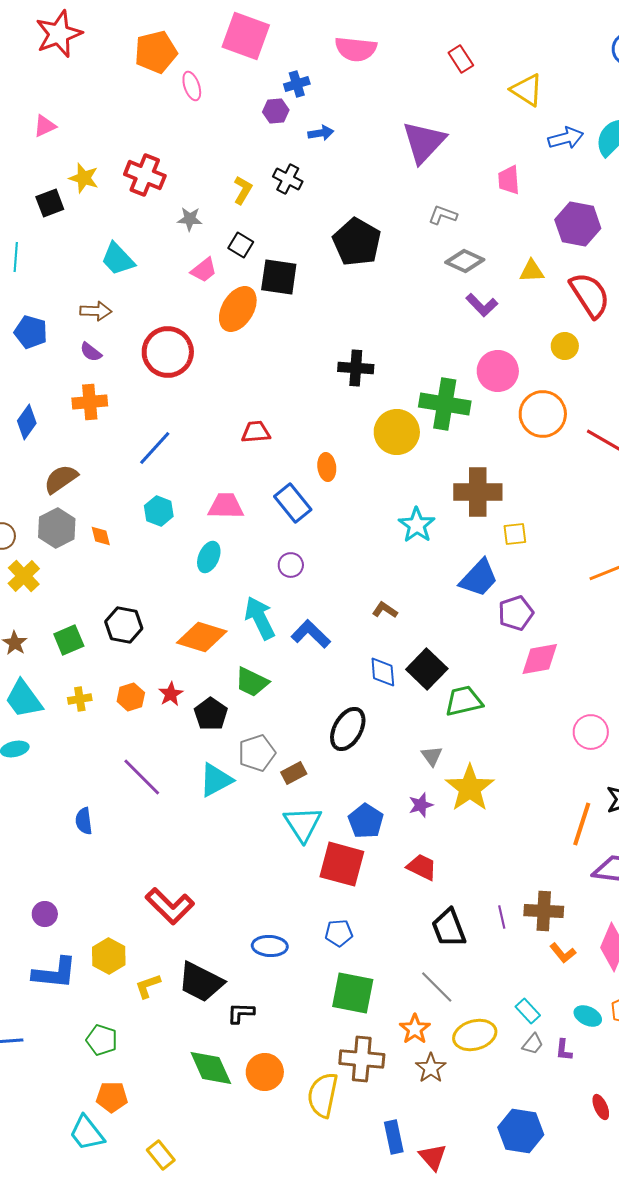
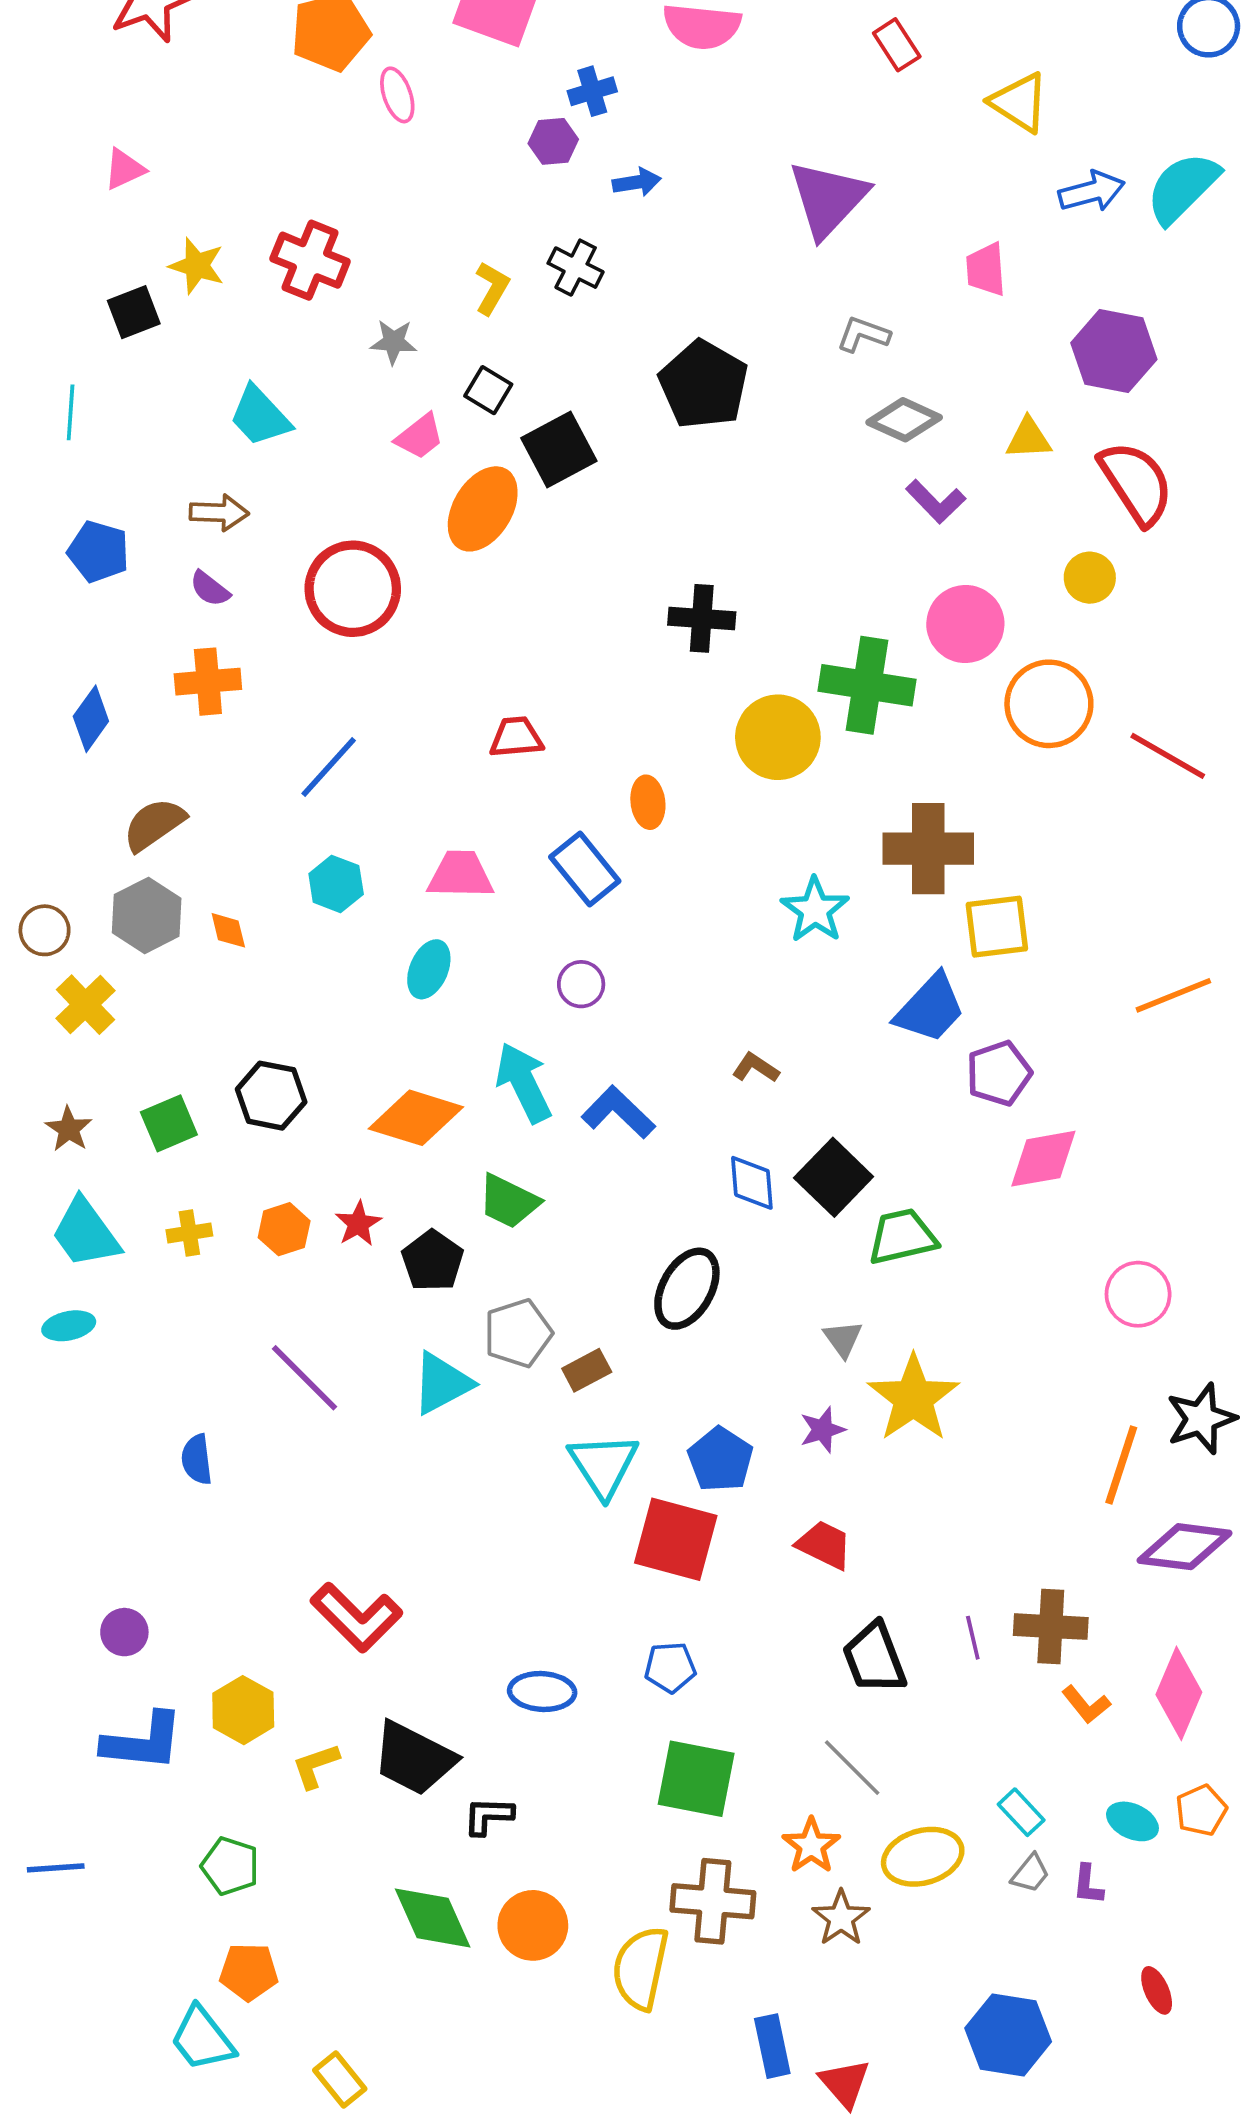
black square: (279, 277) -> (559, 450), turned -36
yellow square: (515, 534) -> (997, 927), size x1.5

